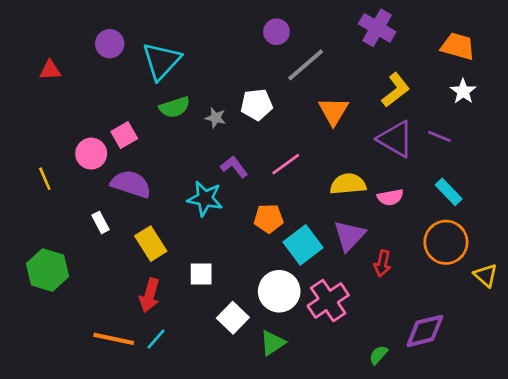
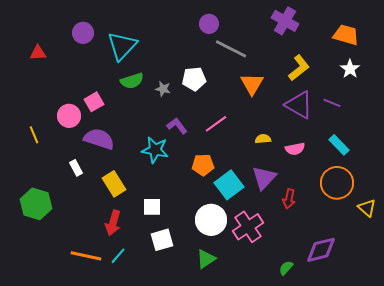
gray line: (306, 65) -> (231, 49), turned 68
yellow semicircle: (348, 184) -> (263, 139), size x0.6
white square: (233, 318) -> (162, 240), moved, turned 30

